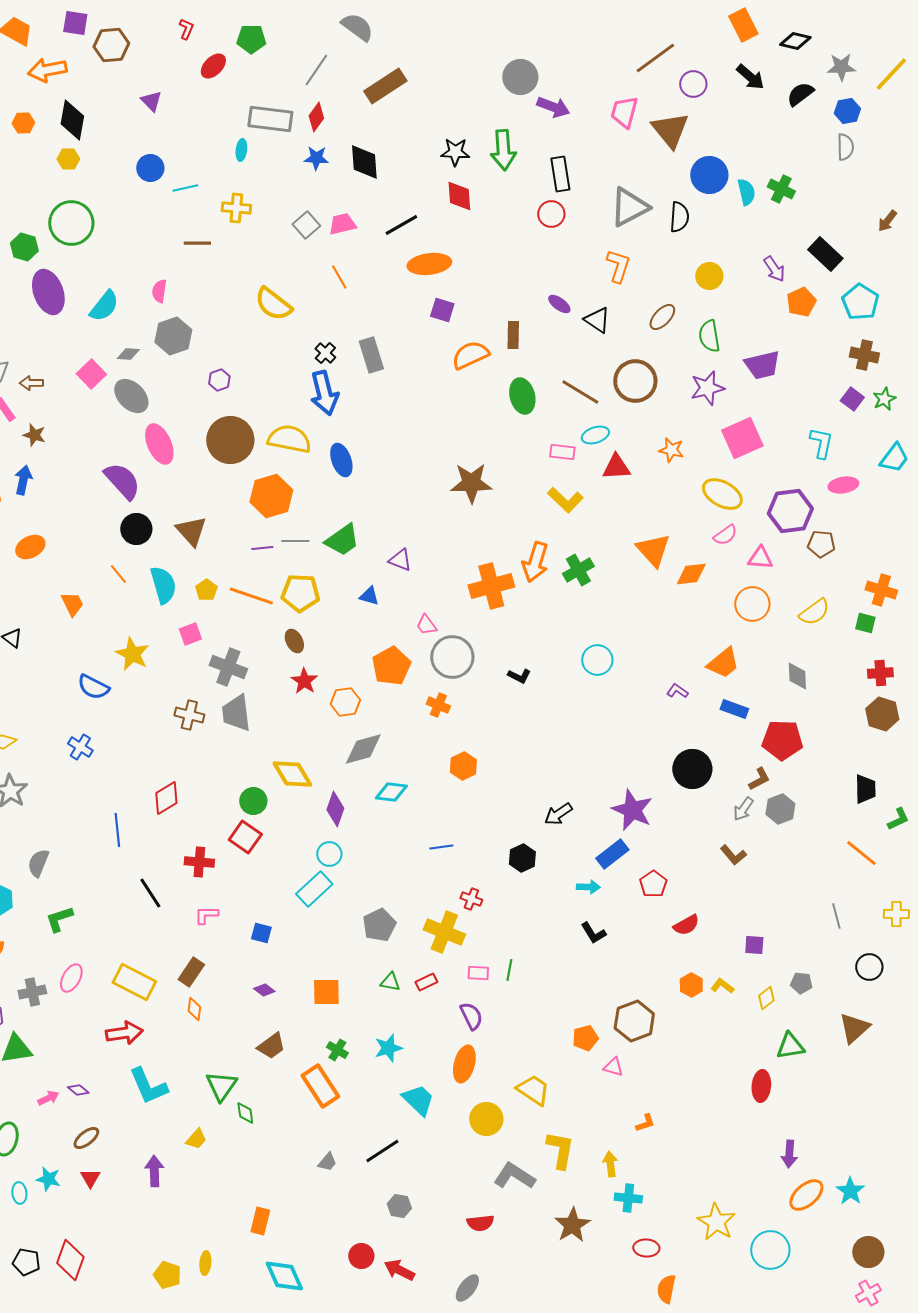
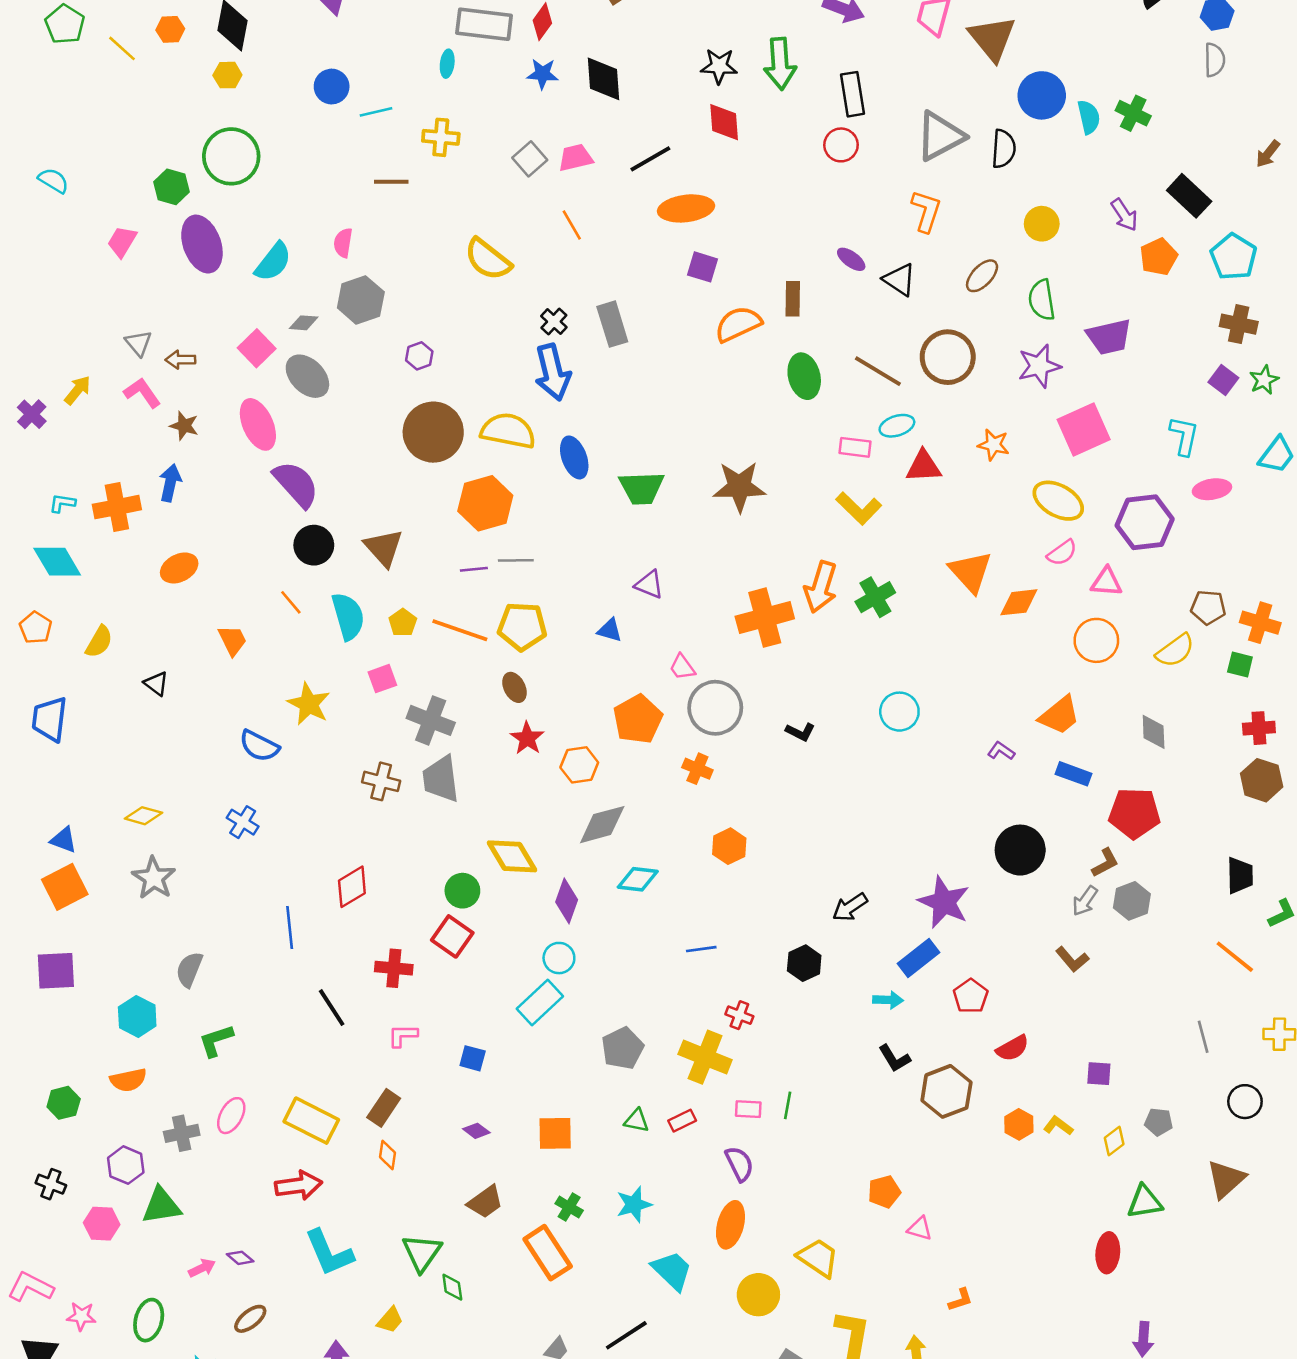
pink ellipse: (159, 444) -> (258, 424), moved
green trapezoid: (342, 540) -> (642, 488), moved, turned 33
brown pentagon: (821, 544) -> (1208, 607), moved
brown hexagon: (634, 1021) -> (946, 1091), moved

